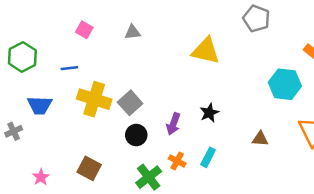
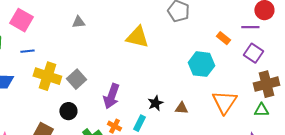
pink square: (84, 30) -> (21, 20), moved, size x1.6
black star: (209, 113) -> (155, 103), moved
purple arrow: (173, 124) -> (111, 96), size x1.4
black circle: (136, 135) -> (68, 111), moved

